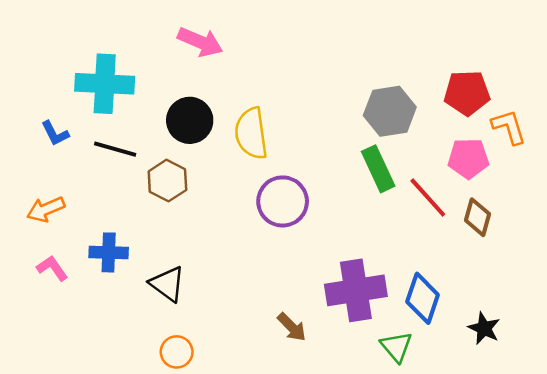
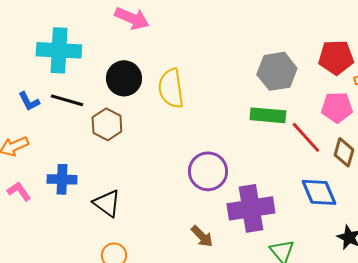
blue L-shape: (55, 133) -> (29, 101), moved
green rectangle: (378, 169) -> (268, 115), turned -60
purple circle: (283, 201) -> (208, 171), moved
blue diamond: (423, 298) -> (319, 192), moved, turned -42

